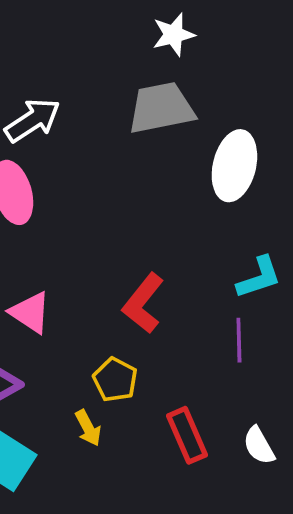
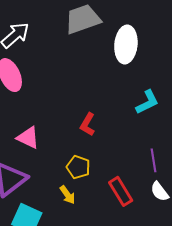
red L-shape: (143, 303) -> (88, 124), size x0.7
purple line: (239, 340) -> (154, 160), moved

